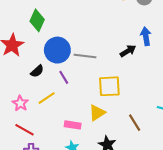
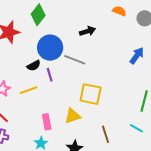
blue arrow: (146, 36) -> (137, 56), turned 30
black arrow: (128, 51) -> (87, 31), moved
black semicircle: (37, 71) -> (34, 66), moved
pink rectangle: (73, 125) -> (47, 122), turned 56

